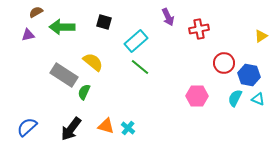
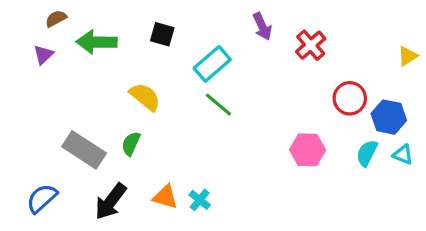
red cross: (199, 29) -> (311, 45), turned -30
purple triangle: (28, 35) -> (43, 55), turned -32
gray rectangle: (64, 75) -> (84, 150), moved

